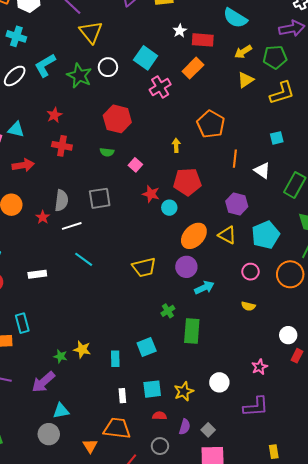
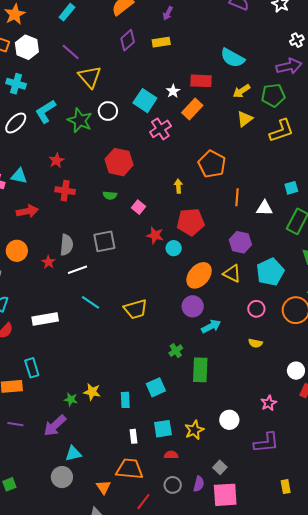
white star: (180, 31) -> (173, 91), moved
cyan square: (277, 138) -> (291, 188), moved
white triangle: (262, 170) -> (265, 208), turned -30
yellow trapezoid: (144, 267) -> (136, 309), moved
white rectangle: (37, 274) -> (45, 319), size x1.4
purple semicircle: (185, 427) -> (199, 484), moved

